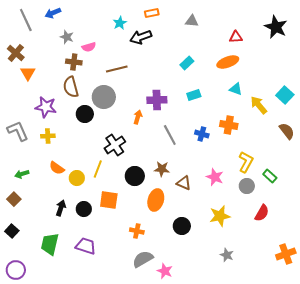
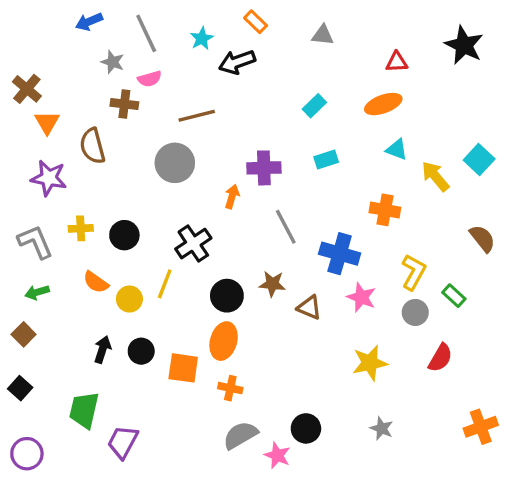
orange rectangle: (152, 13) -> (256, 22), turned 56
gray line: (26, 20) -> (146, 33), moved
brown semicircle: (71, 87) -> (92, 146), moved
purple star: (46, 107) -> (49, 178), moved
black circle: (85, 114) -> (124, 235), moved
gray L-shape: (18, 131) -> (35, 242), moved
brown semicircle: (287, 131) -> (482, 238), moved
blue cross: (202, 134) -> (340, 254), moved, size x1.6
orange square: (109, 200) -> (183, 368), moved
orange ellipse: (156, 200) -> (224, 341), moved
black circle: (182, 226) -> (306, 428), moved
purple trapezoid: (86, 246) -> (123, 442), moved, turned -80

